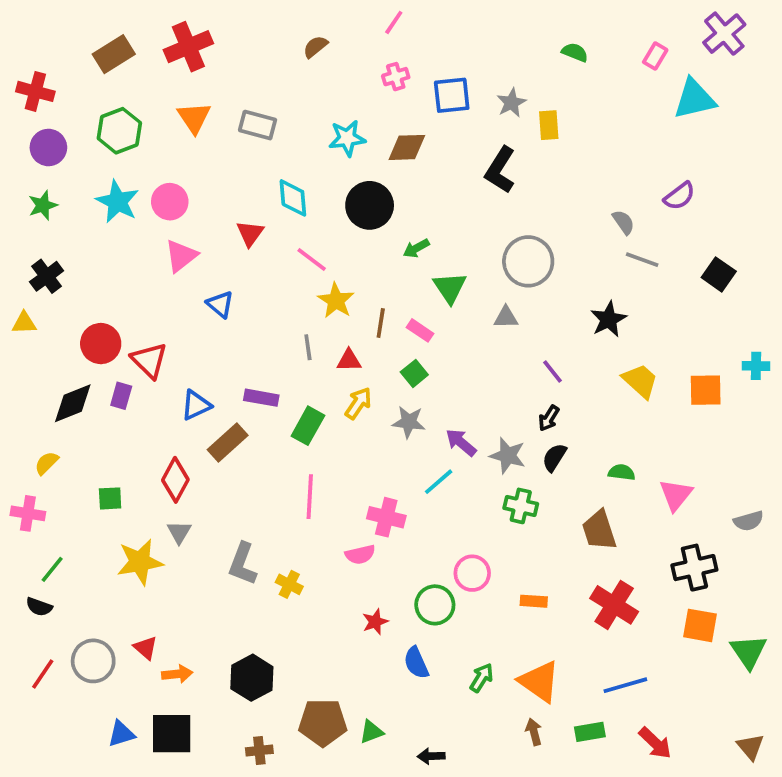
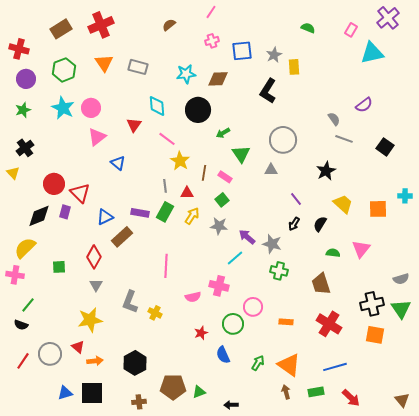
yellow triangle: (24, 323) -> (13, 173), turned 48
green rectangle: (308, 426) -> (165, 212), moved
black semicircle: (554, 457) -> (320, 224), moved
yellow semicircle: (47, 463) -> (25, 248), size x1.6
pink triangle: (676, 495) -> (361, 249), moved
pink cross: (386, 517) -> (219, 286), moved
yellow star: (140, 562) -> (90, 320), moved
green triangle: (749, 652) -> (401, 309), moved

